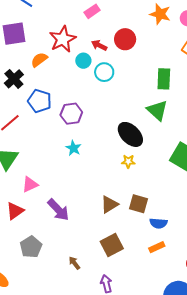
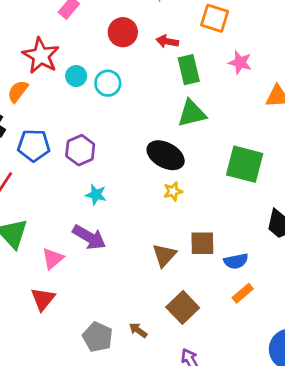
red arrow: (99, 45) -> (167, 41), moved
green triangle: (157, 110) -> (192, 113), turned -40
purple arrow: (58, 210) -> (89, 237), moved
gray pentagon: (31, 247) -> (98, 337), moved
brown arrow: (74, 263) -> (138, 330), moved

